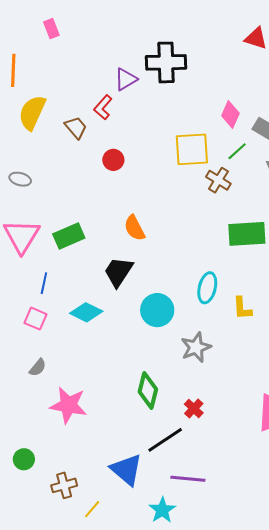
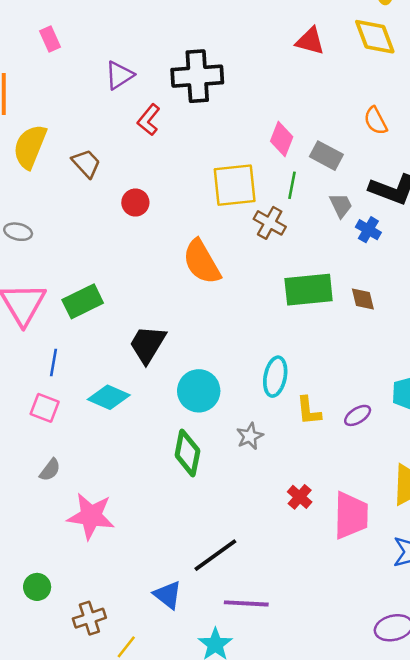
purple triangle: (126, 79) -> (119, 75), moved
red L-shape: (103, 107) -> (149, 120), moved
green line: (237, 151) -> (292, 185), turned -35
orange semicircle: (134, 228) -> (202, 262), moved, size x1.4
cyan ellipse: (207, 288) -> (275, 377), moved
yellow L-shape: (242, 308) -> (309, 411), moved
gray star: (196, 347) -> (250, 436), size x0.7
green diamond: (148, 391) -> (187, 453), moved
red cross: (194, 409) -> (300, 497), moved
blue triangle: (126, 470) -> (168, 595), size x0.7

